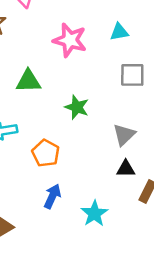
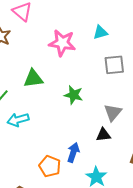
orange pentagon: (46, 153) -> (50, 166), moved
black triangle: (126, 169) -> (103, 135), moved
blue arrow: (52, 196) -> (73, 152), moved

